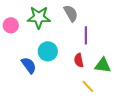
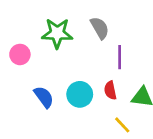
pink circle: (11, 25) -> (20, 54), moved
cyan circle: (48, 51) -> (80, 94), moved

